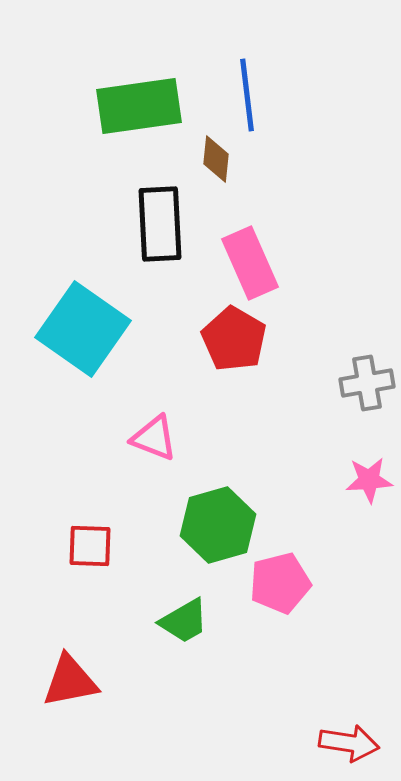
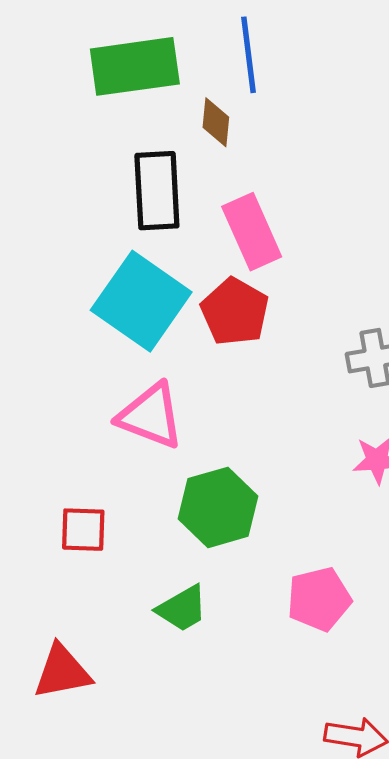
cyan square: (83, 329) -> (141, 301), moved
pink triangle: (154, 438) -> (151, 416), size x1.4
pink pentagon: (280, 583) -> (319, 599), moved

